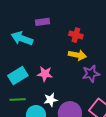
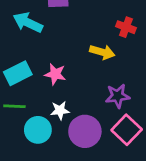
red cross: (76, 35) -> (126, 27), moved
purple star: (91, 74) -> (118, 96), moved

